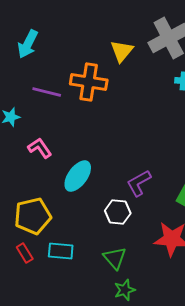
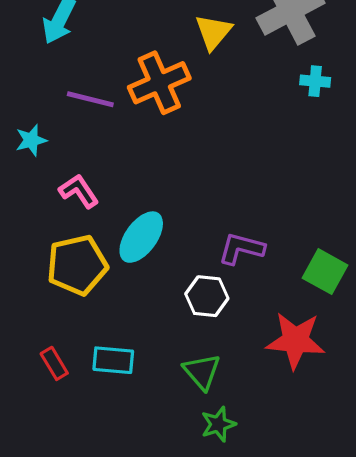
orange cross: (89, 82) -> (159, 83), turned -33
purple L-shape: (139, 183) -> (241, 249), turned 44
yellow pentagon: (33, 216) -> (77, 265), moved

